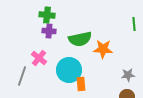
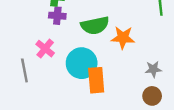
gray line: (22, 76) -> (24, 70), turned -30
orange rectangle: (81, 84) -> (96, 80), size x1.5

